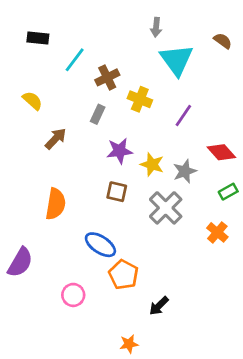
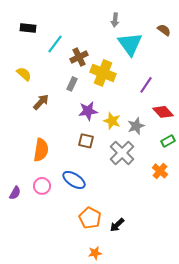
yellow cross: (140, 99) -> (103, 73), size x1.4
purple line: (183, 116) -> (146, 85), moved
purple semicircle: (20, 262) -> (15, 193), size x0.6
orange pentagon: (124, 275) -> (90, 218), moved
pink circle: (73, 295) -> (42, 186), moved

